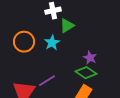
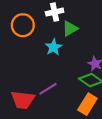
orange circle: (24, 42) -> (23, 25), moved

